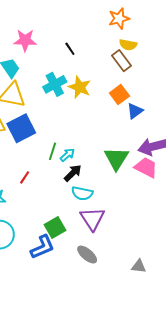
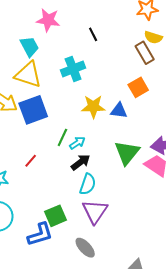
yellow star: (80, 87) -> (93, 107), moved, turned -30
blue triangle: (135, 111) -> (119, 111), moved, turned 36
cyan semicircle: (82, 193) -> (88, 184), turned -90

